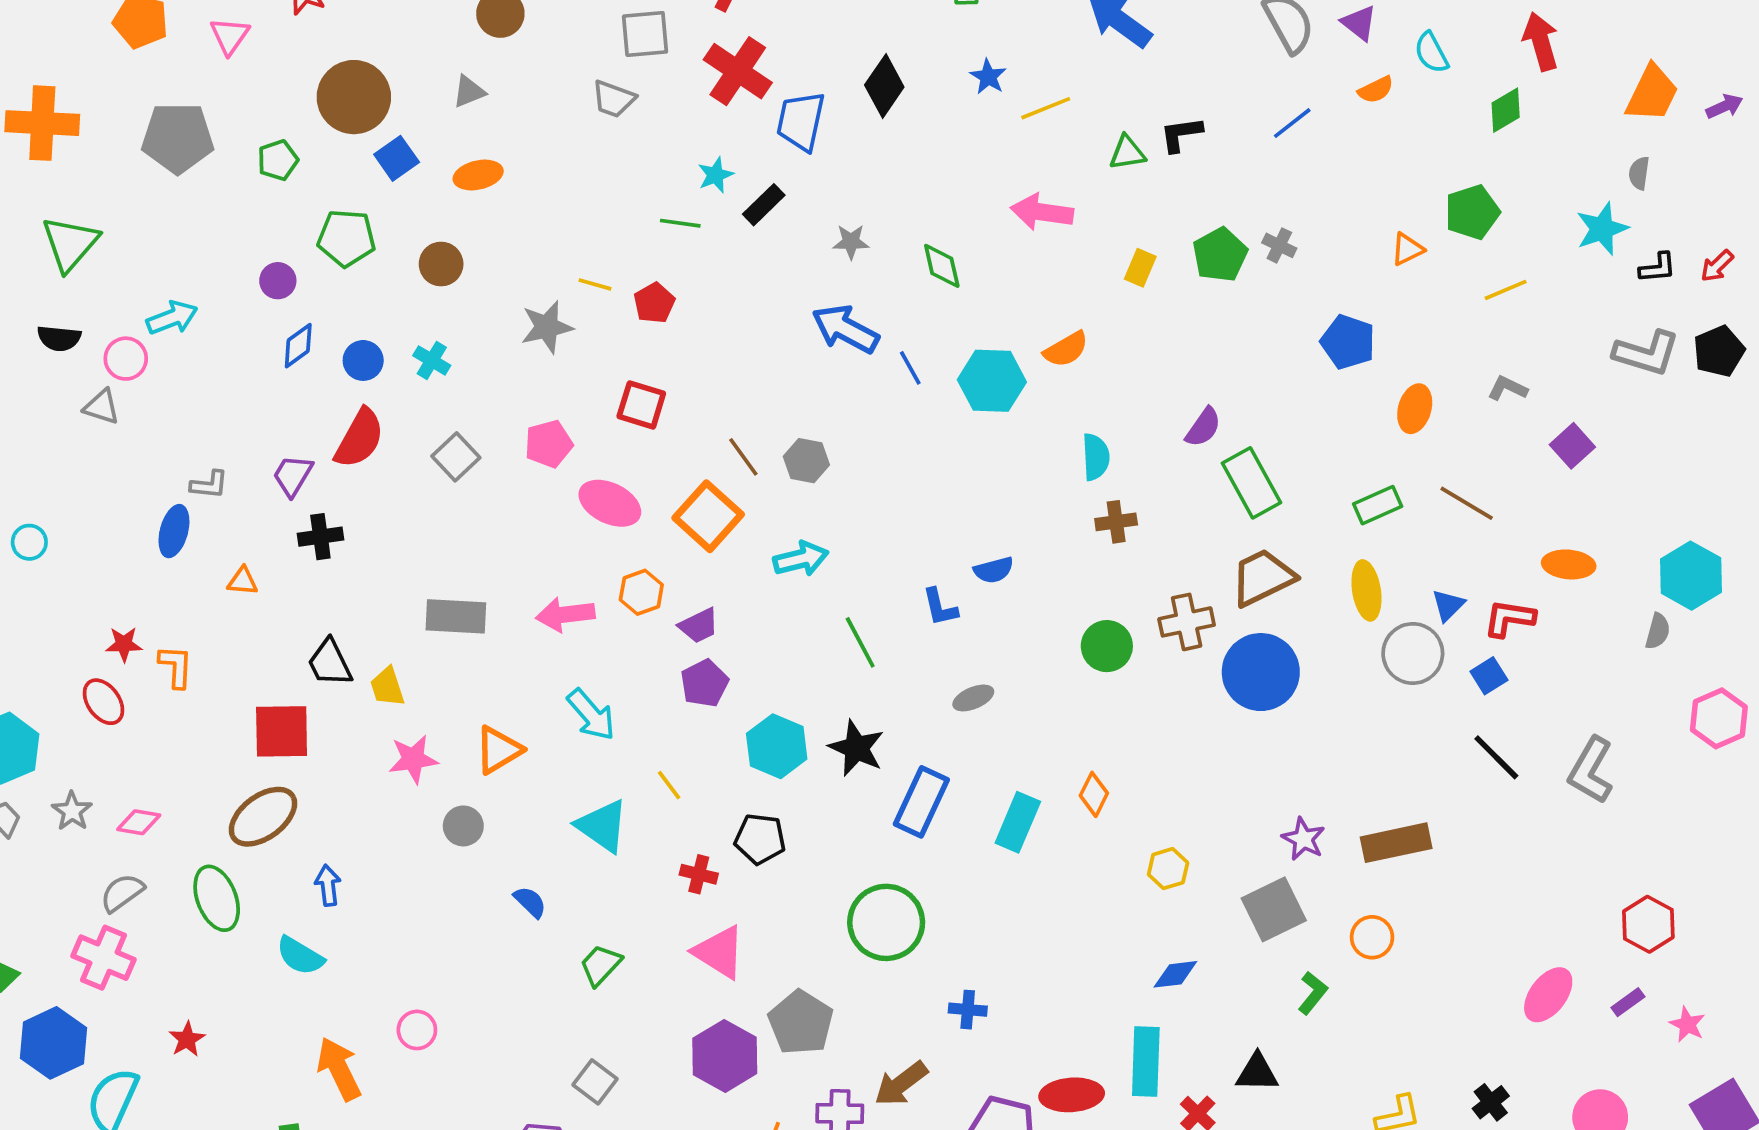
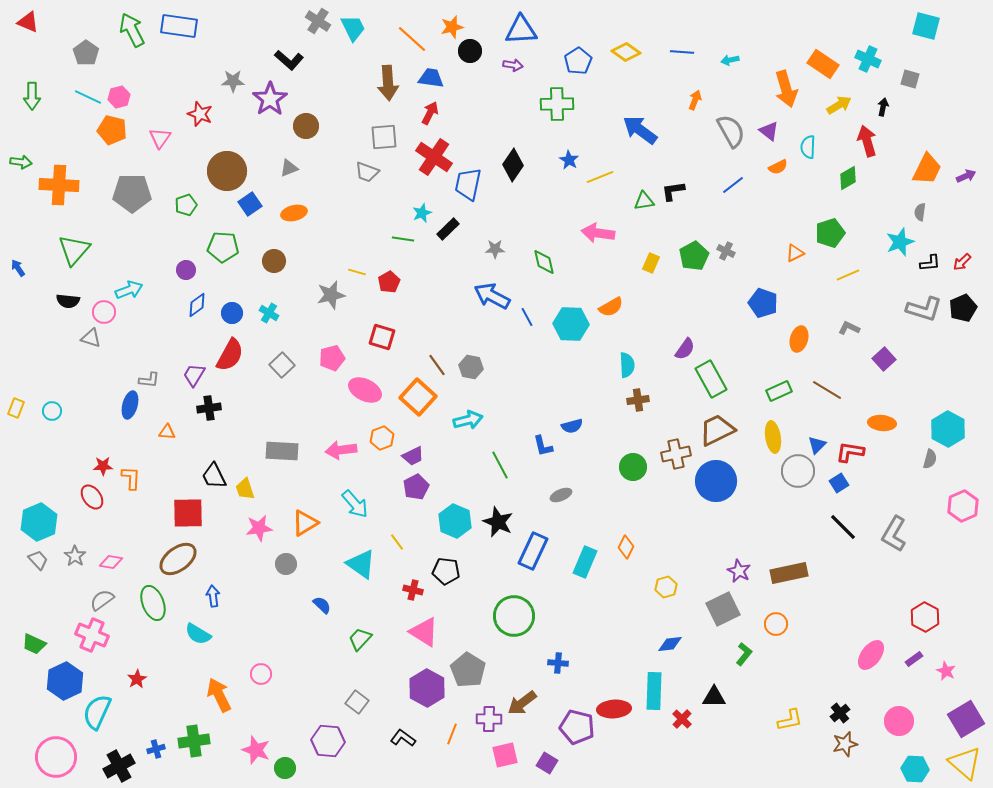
cyan semicircle: (1431, 53) -> (808, 147), turned 30

